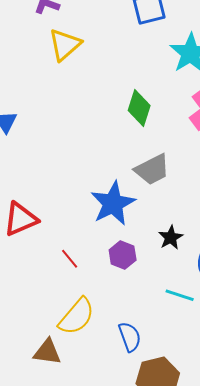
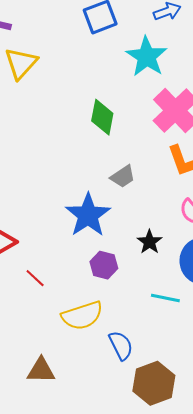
gray trapezoid: (152, 169) -> (123, 177), size x0.7
red line: (70, 259) -> (35, 278), moved
yellow semicircle: (77, 316) -> (82, 316), moved, turned 39

